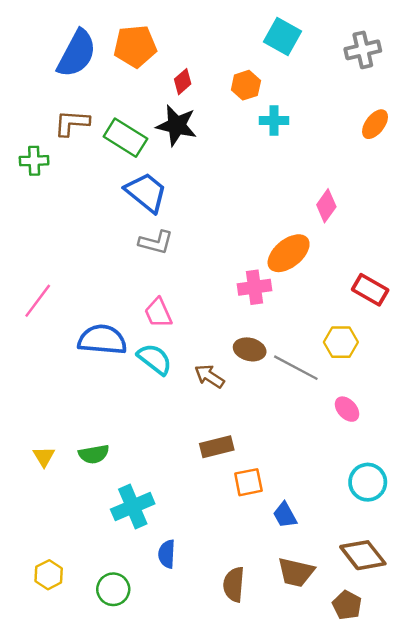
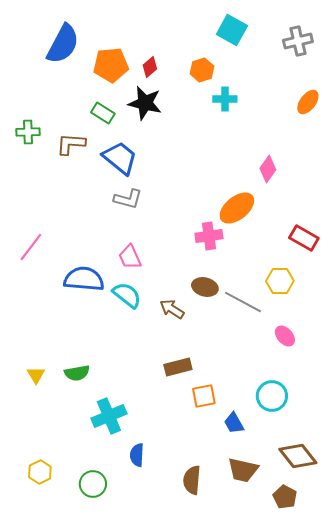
orange pentagon: (135, 46) -> (111, 65), moved
brown L-shape: (72, 123) -> (71, 144), moved
green rectangle: (125, 138) -> (103, 113), size x0.7
cyan circle: (368, 482) -> (272, 396), moved

